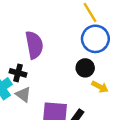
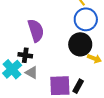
black circle: (85, 68) -> (80, 44), size x1.5

